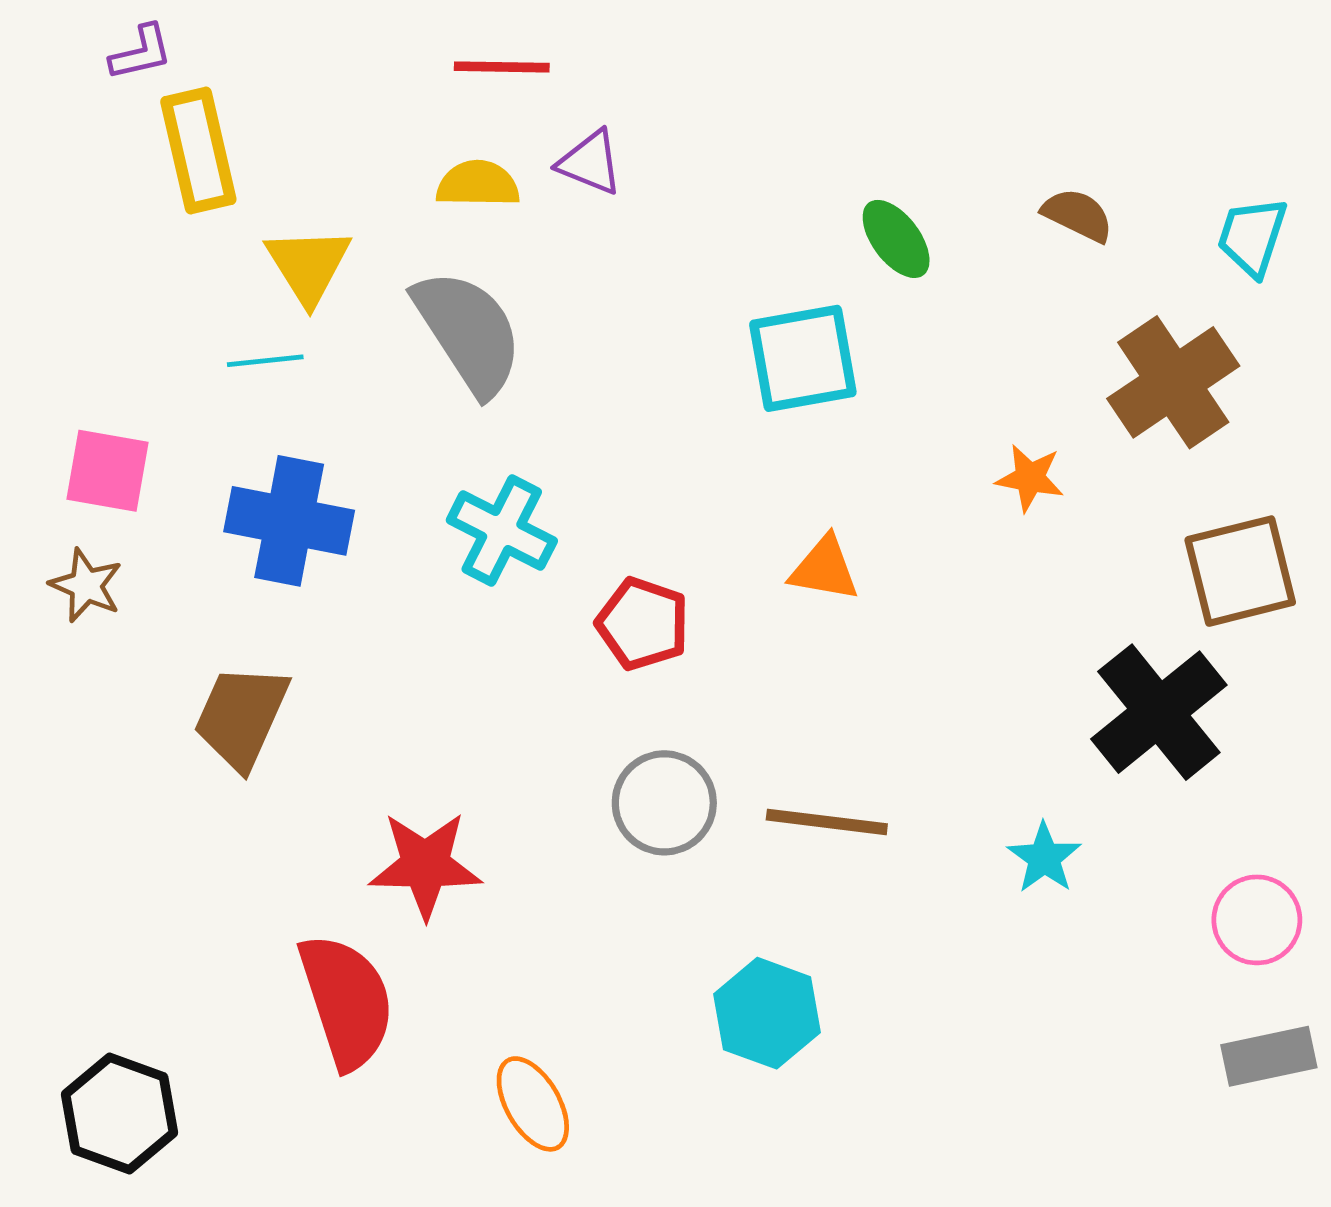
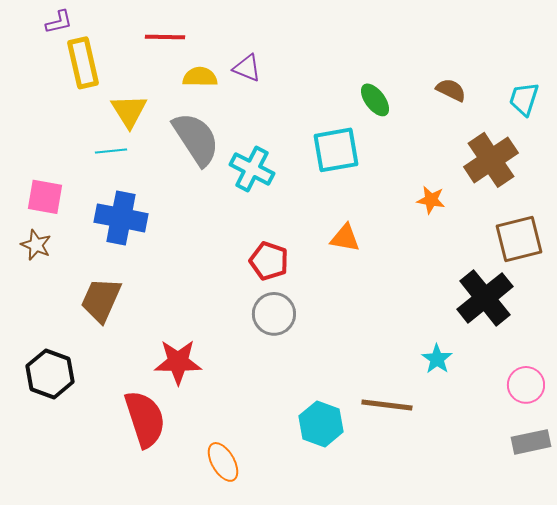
red line: (502, 67) -> (165, 37), moved
cyan cross: (502, 530) -> (252, 169), moved
gray circle: (664, 803) -> (274, 314), moved
brown line: (827, 822) -> (387, 405), moved
black hexagon: (119, 1114) -> (50, 374), moved

